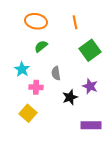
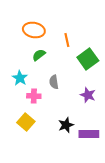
orange line: (75, 22) -> (67, 40), moved
black star: (70, 97) -> (66, 125), moved

